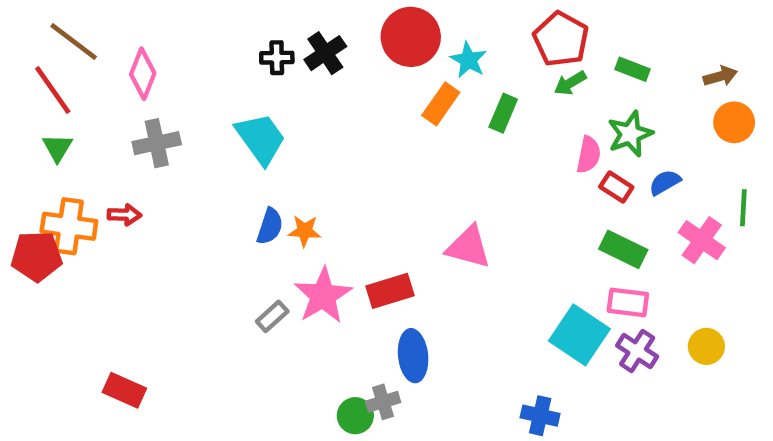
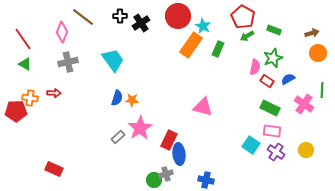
brown line: (74, 41) -> (83, 17), moved
black cross: (277, 58) -> (120, 16), moved
orange rectangle: (441, 104) -> (191, 45), size x1.4
green triangle: (57, 148) -> (25, 64), turned -32
orange cross: (69, 226) -> (30, 98), size x0.7
red rectangle: (390, 291) -> (169, 140), moved, turned -48
cyan square: (579, 335) -> (251, 145), size x0.7
blue cross: (540, 416) -> (206, 180), moved

